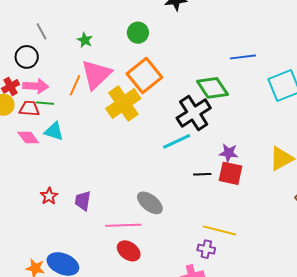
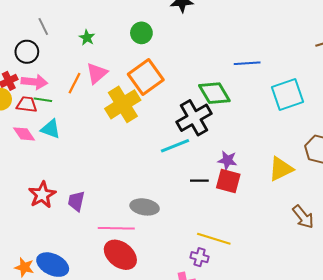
pink triangle: (96, 74) -> (97, 73), size x0.7
red star: (49, 196) -> (42, 195), size x1.5
gray ellipse: (150, 203) -> (145, 207), turned -32
red ellipse: (129, 251) -> (120, 255), size x1.4

